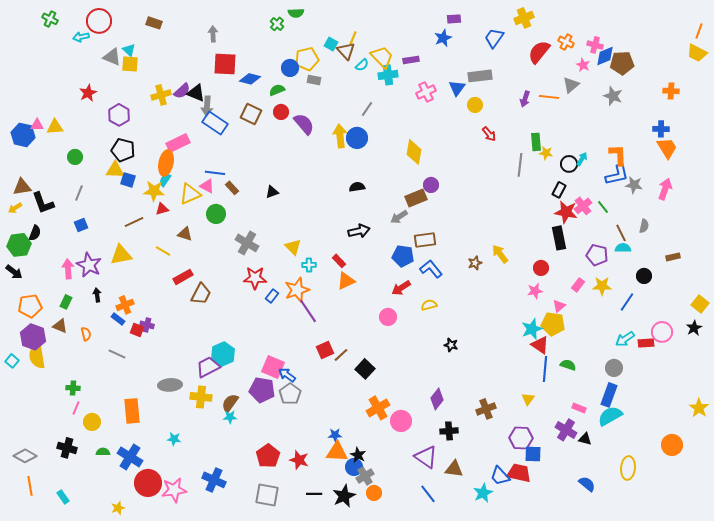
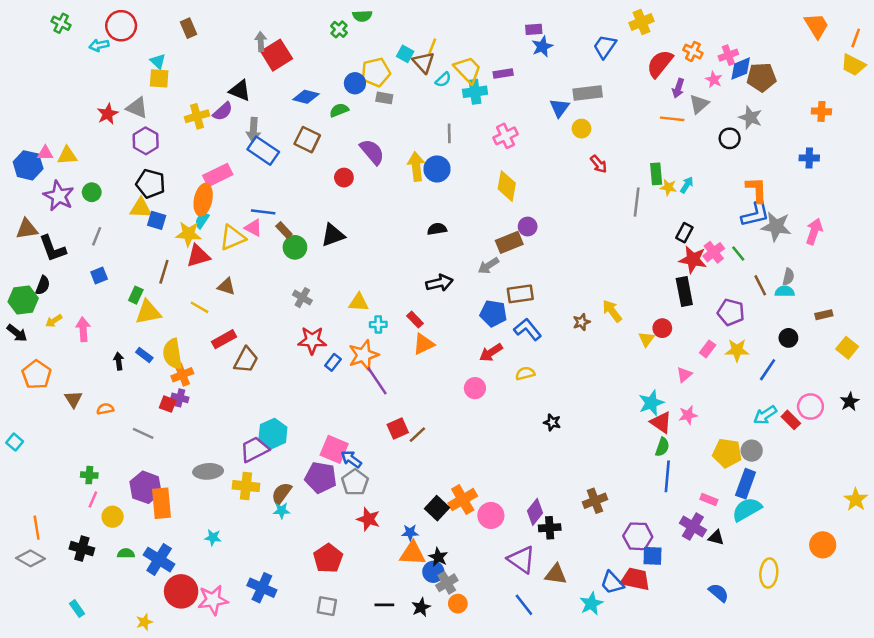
purple rectangle: (454, 19) -> (534, 29), moved
brown rectangle: (154, 23) -> (188, 28), turned 49
pink cross: (595, 45) -> (728, 55), turned -35
gray triangle: (112, 57) -> (137, 108), moved
red square: (225, 64) -> (277, 55), moved, turned -35
pink cross: (426, 92) -> (506, 136), moved
black triangle: (196, 93) -> (240, 91), moved
purple arrow: (525, 99) -> (678, 88), moved
gray line: (367, 109) -> (449, 133), turned -35
red circle: (281, 112) -> (344, 178), moved
orange trapezoid: (667, 148) -> (817, 26), moved
cyan arrow: (582, 159) -> (687, 185), moved
black circle: (569, 164) -> (730, 138), moved
gray star: (634, 185) -> (776, 227), size x1.4
black triangle: (272, 192) -> (333, 235), size x1.5
yellow arrow: (15, 208) -> (54, 321), moved
red triangle: (162, 209) -> (198, 256), size x1.5
green circle: (216, 214) -> (295, 247), moved
brown line: (134, 222) -> (164, 272), turned -48
gray cross: (247, 243) -> (302, 298), size x0.7
yellow triangle: (293, 247) -> (359, 302), turned -42
cyan semicircle: (623, 248) -> (785, 291), moved
purple star: (89, 265) -> (59, 196), moved
pink star: (535, 291) -> (688, 415), moved
green rectangle: (66, 302) -> (136, 295), moved
yellow square: (700, 304) -> (847, 348), moved
orange cross: (125, 305) -> (182, 375), moved
orange pentagon: (30, 306) -> (37, 375), turned -30
blue rectangle: (118, 319) -> (144, 355), moved
yellow pentagon: (553, 324) -> (727, 453), moved
brown triangle: (60, 326) -> (73, 399), turned 35
orange semicircle: (86, 334) -> (105, 409), turned -88
purple hexagon: (33, 337) -> (146, 487), moved
red rectangle: (646, 343) -> (791, 420), turned 49
yellow semicircle: (37, 356) -> (173, 354), moved
green semicircle: (568, 365) -> (662, 447), moved, turned 91
black square: (365, 369) -> (437, 508), moved
blue line: (545, 369) -> (667, 476), moved
purple diamond: (437, 399) -> (535, 512), moved
yellow triangle: (528, 399) -> (646, 339), moved
red star: (299, 460) -> (368, 519), moved
orange line: (30, 486) -> (37, 528), moved
gray square: (267, 495) -> (327, 606), size x0.7
black star: (344, 496) -> (421, 607), size x0.7

